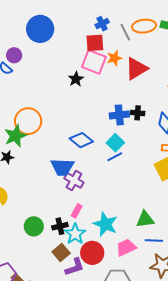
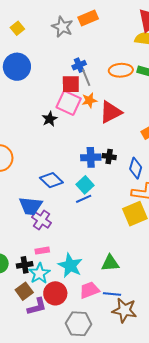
gray line: (125, 32) -> (86, 78), moved
pink rectangle: (77, 211) -> (42, 251), turned 48
blue line: (154, 240) -> (112, 294), moved

